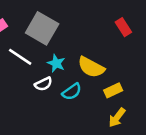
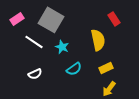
yellow semicircle: (91, 67) -> (98, 40), moved, turned -130
white semicircle: (43, 84) -> (35, 74), moved

